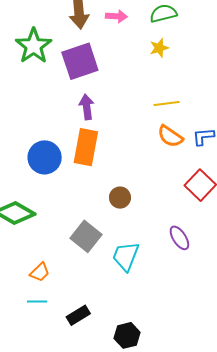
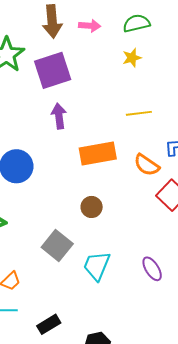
orange semicircle: (170, 136) -> (147, 165), moved
orange rectangle: (86, 147) -> (98, 153), moved, turned 69
purple ellipse: (179, 238) -> (152, 269), moved

